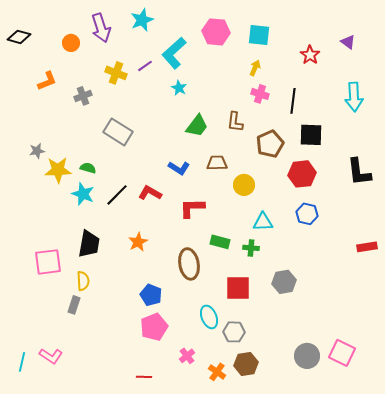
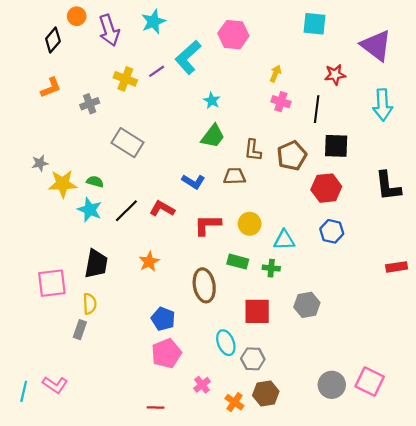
cyan square: (259, 35) -> (314, 24), moved
black diamond: (19, 37) -> (53, 40), moved, turned -65
purple triangle: (348, 42) -> (376, 45), size x2.0
orange circle: (71, 43) -> (77, 16), moved
red star: (310, 55) -> (335, 75), moved, turned 30
cyan star: (179, 88) -> (212, 101), moved
brown L-shape: (235, 122) -> (253, 150), moved
yellow circle: (244, 185) -> (250, 224), moved

